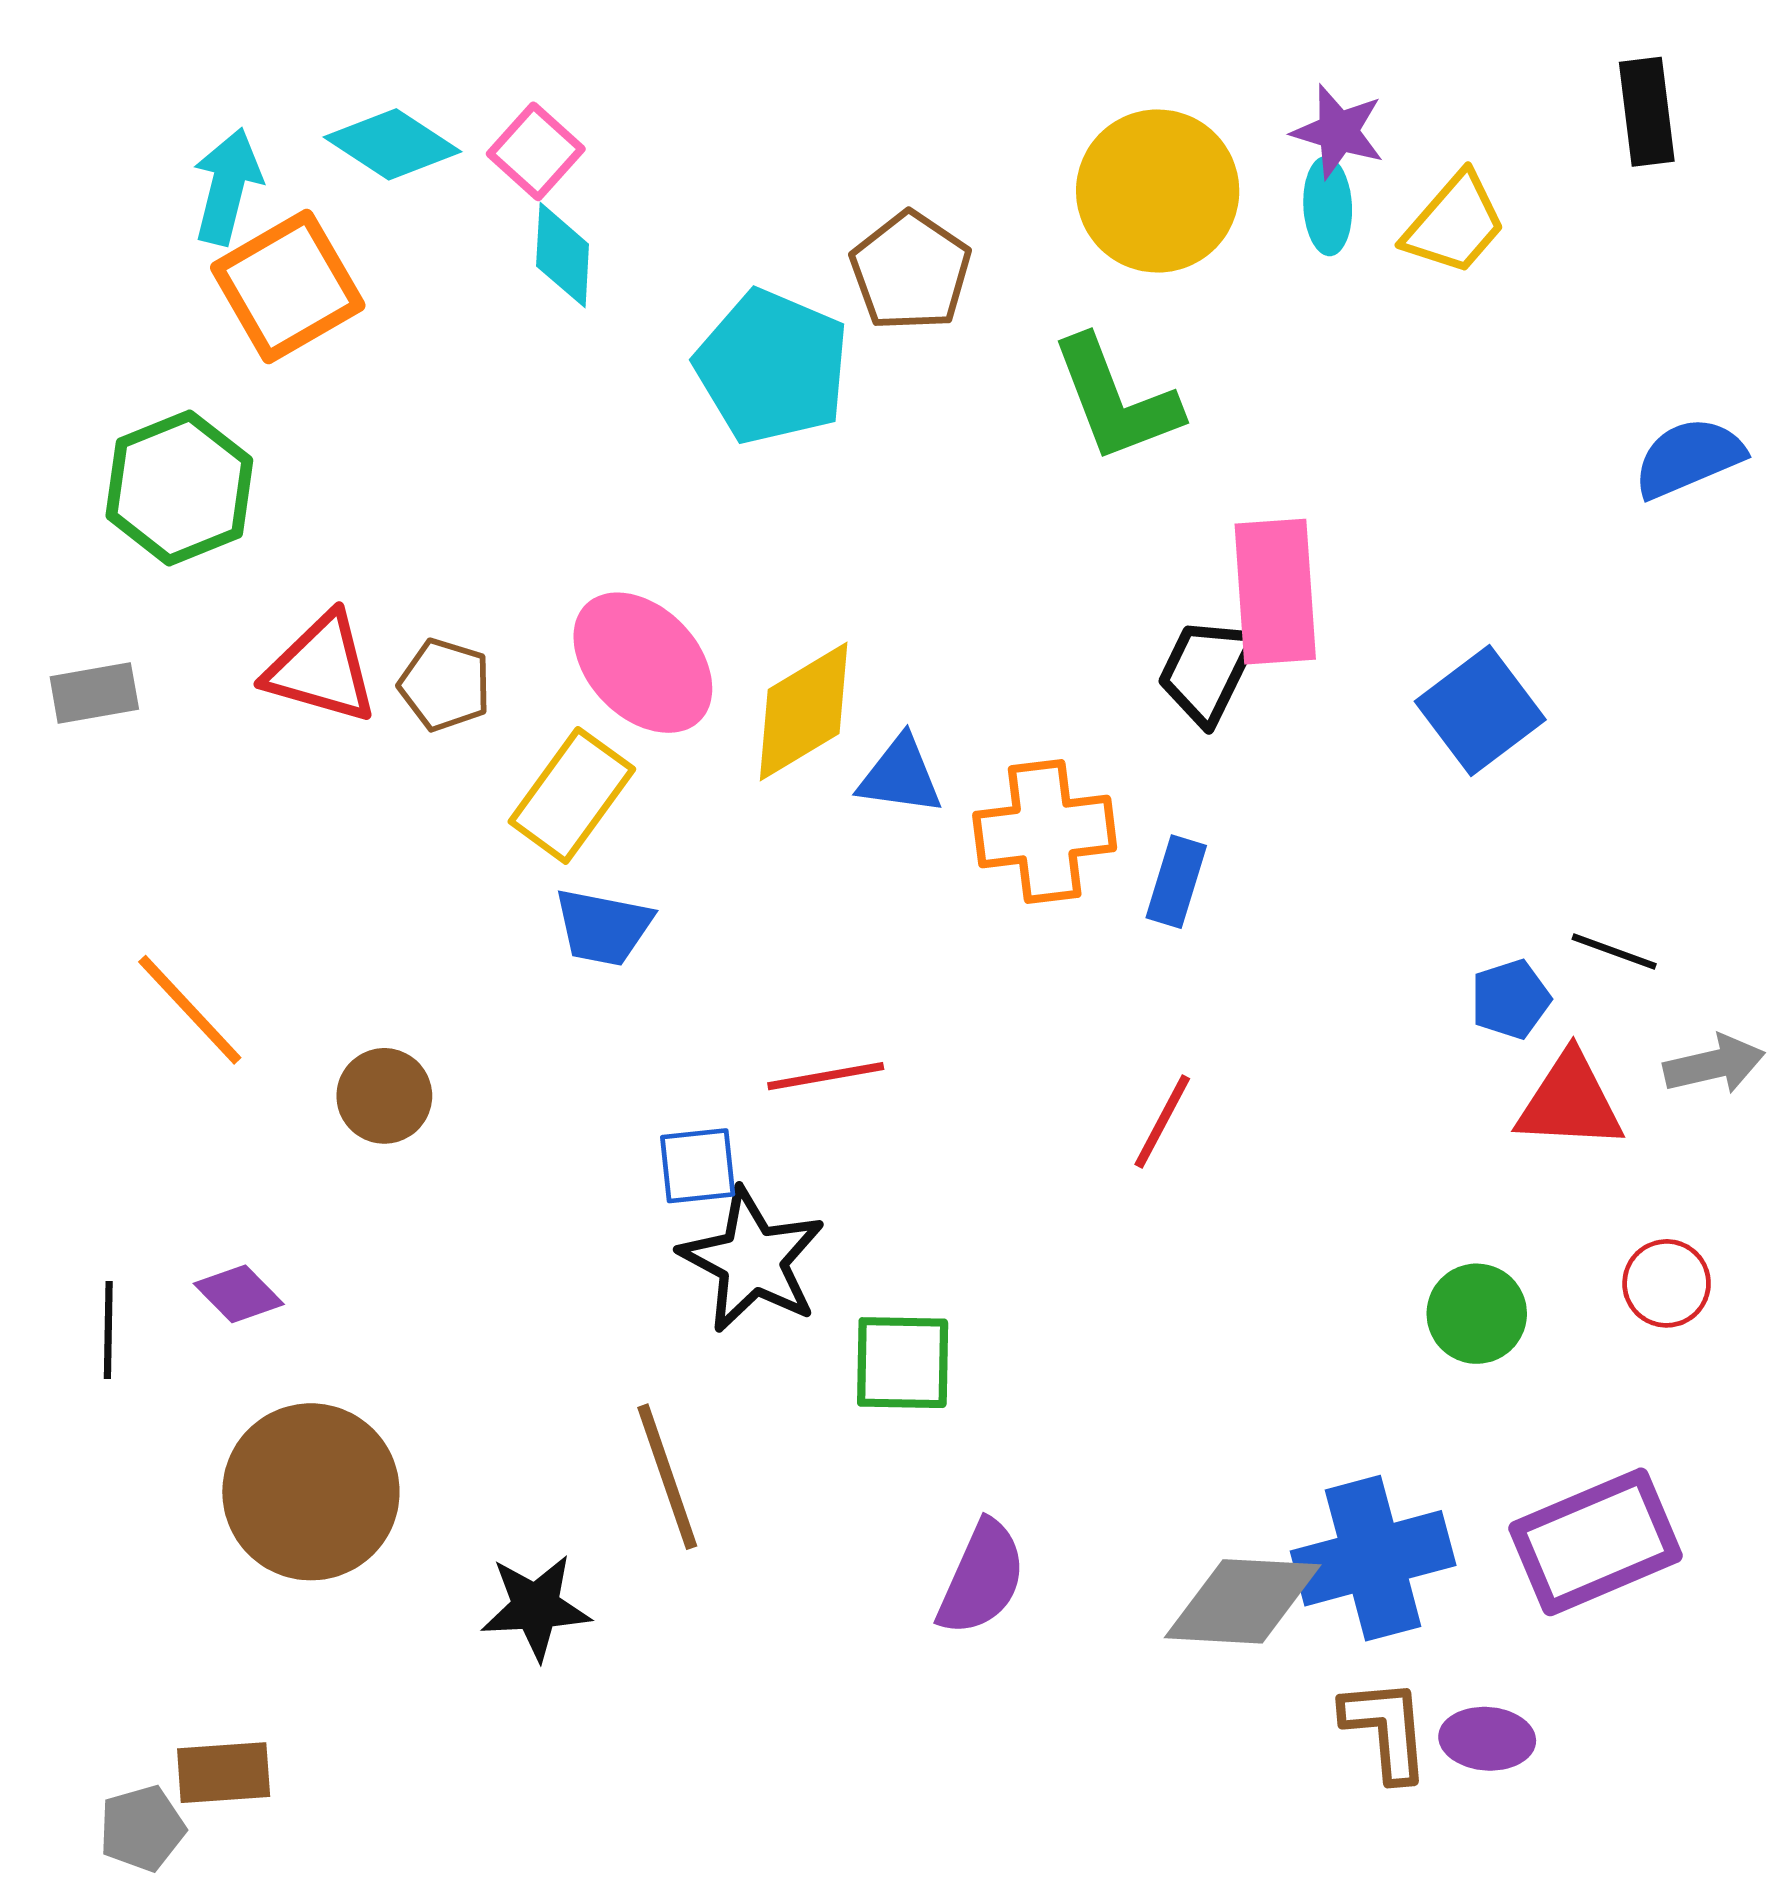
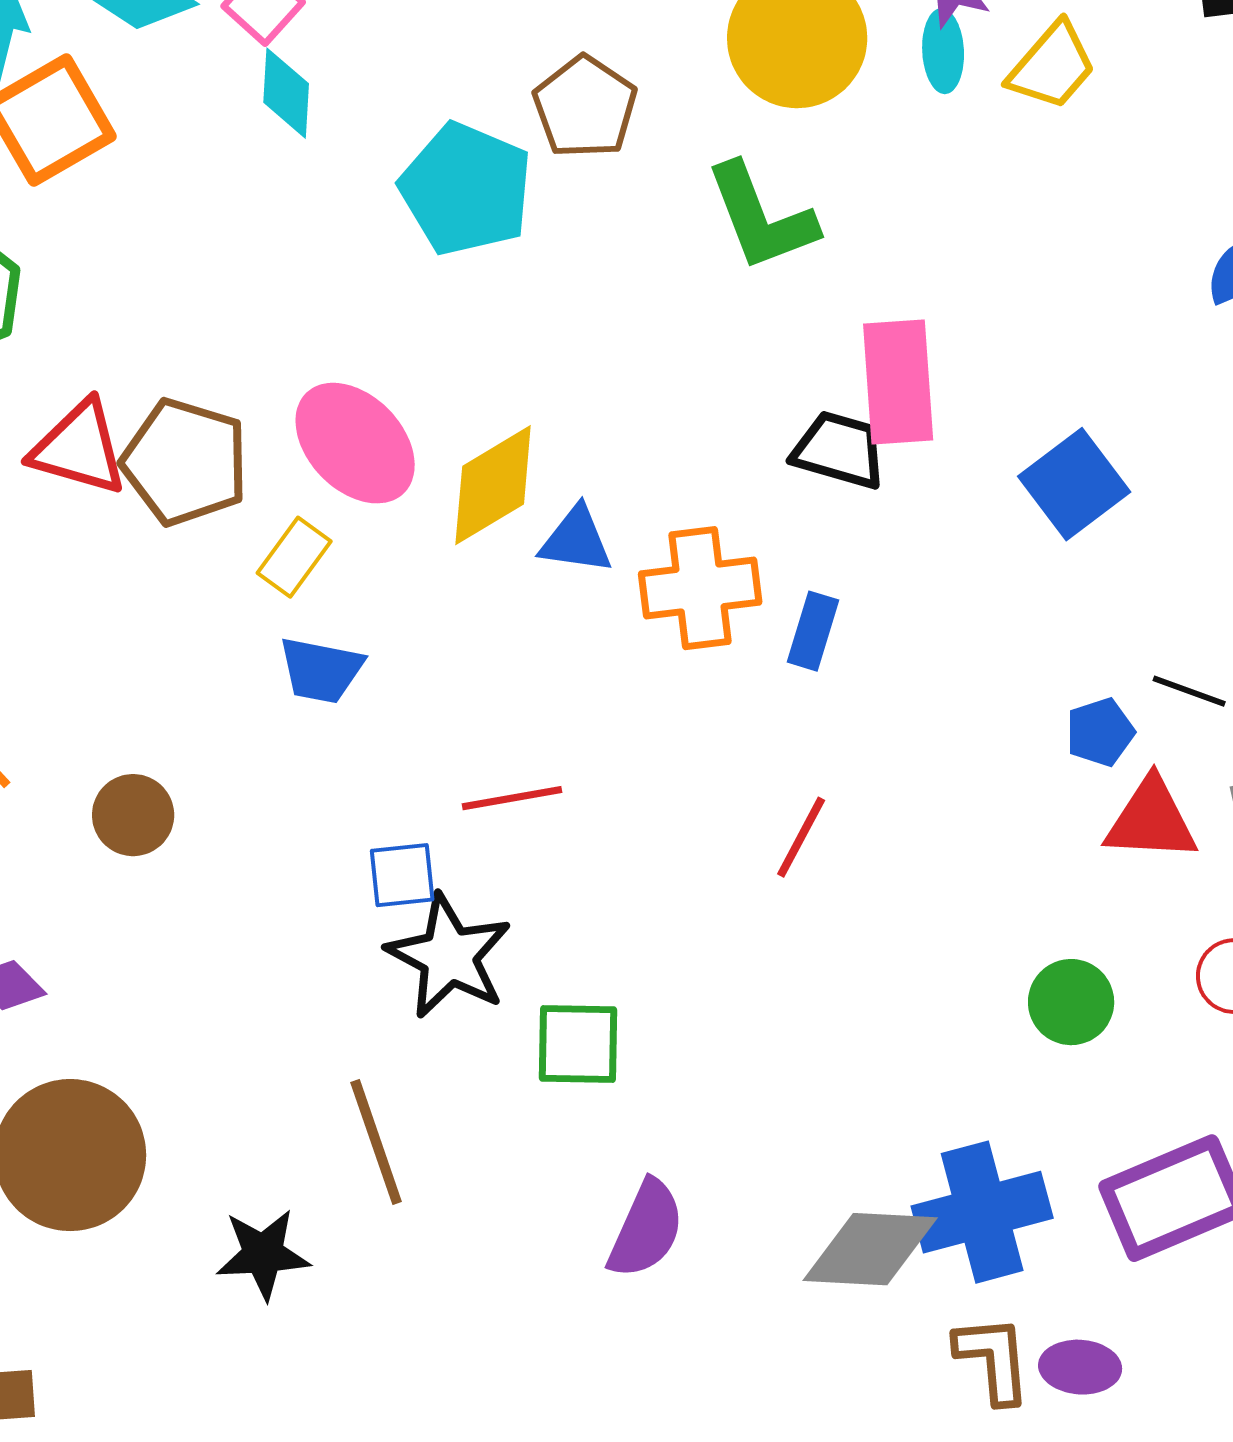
black trapezoid: (1207, 671) -> (839, 450), turned 80
brown pentagon: (445, 685) -> (185, 462), size x1.6
yellow rectangle: (572, 795) -> (294, 557), size x0.7

